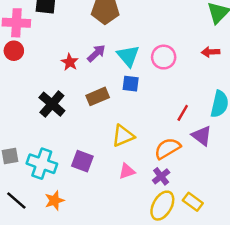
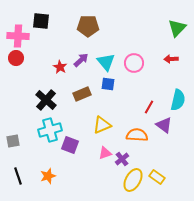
orange semicircle: (167, 148) -> (137, 135), turned 35
cyan cross: (42, 164) -> (50, 130), moved, turned -35
purple cross: (161, 176) -> (122, 159), moved
black line: (16, 200) -> (18, 176), turned 30

